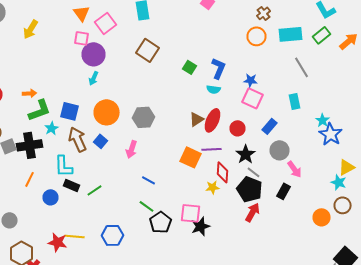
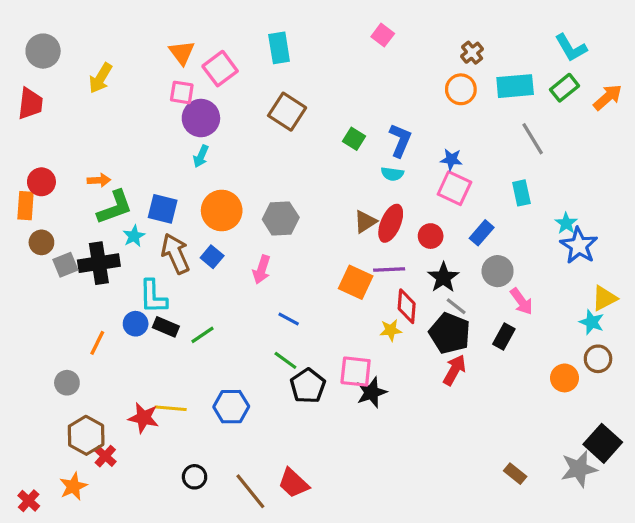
orange line: (30, 179) -> (97, 343), moved
blue circle: (50, 197) -> (136, 324), moved

